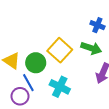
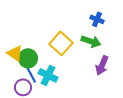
green circle: (36, 63) -> (28, 58), moved
cyan cross: (60, 87) -> (48, 75), moved

